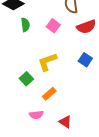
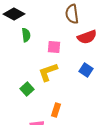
pink square: (53, 26) -> (54, 47), moved, turned -32
orange rectangle: (49, 94) -> (56, 110), moved, turned -32

